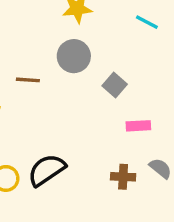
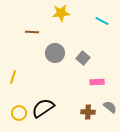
gray circle: (74, 56) -> (55, 53), moved
brown line: (28, 80) -> (32, 32), moved

